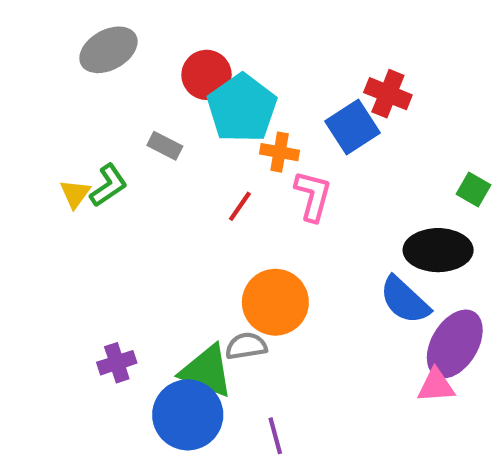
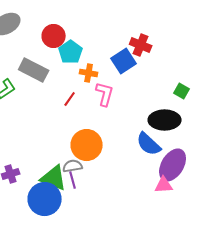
cyan pentagon: (242, 108) -> (71, 52), size x0.7
gray rectangle: (165, 146) -> (34, 70), size x1.8
purple line: (275, 436) -> (73, 180), moved

